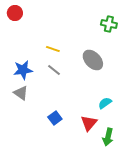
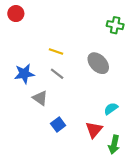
gray triangle: (21, 93) -> (40, 98), moved

